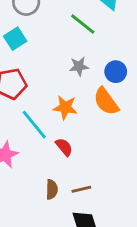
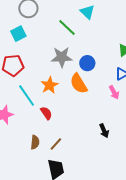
gray star: (79, 66) -> (62, 57), size x1.5
orange star: (65, 107) -> (49, 85), turned 30
brown line: (81, 189) -> (56, 144), turned -40

